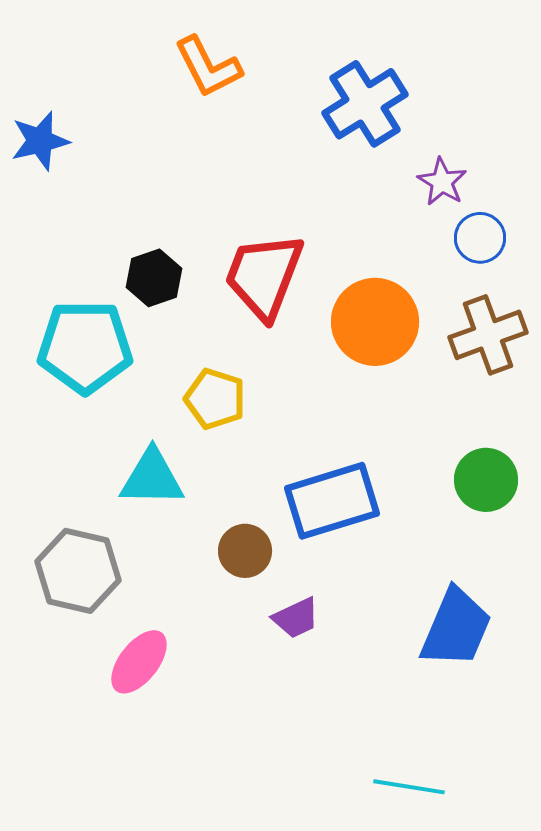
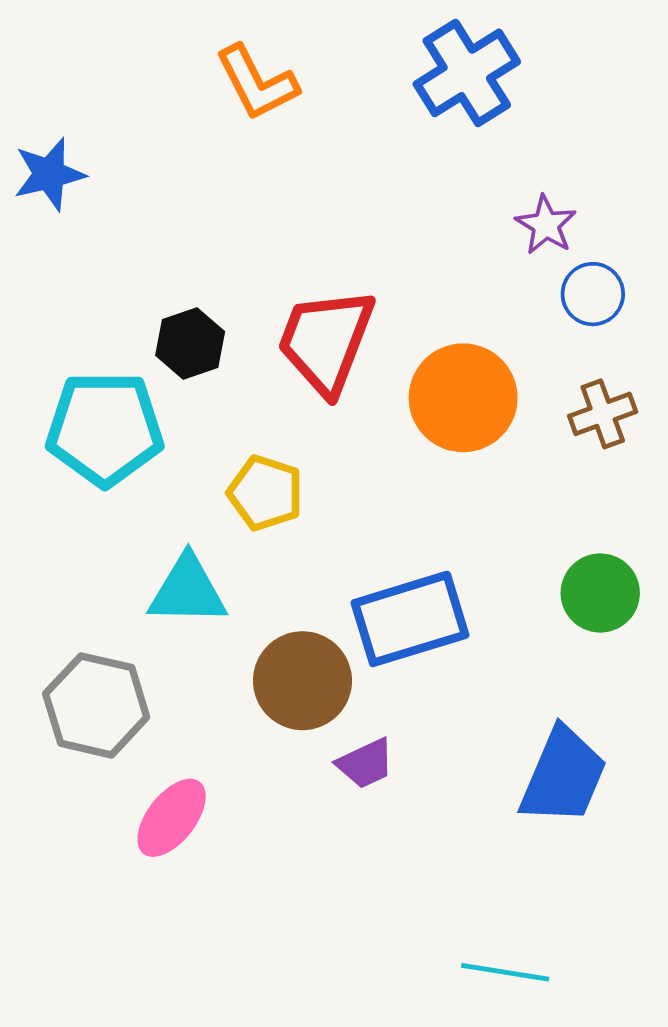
blue cross: (365, 104) -> (467, 73), moved
brown cross: (488, 335) -> (603, 414), size x0.7
brown circle: (245, 551) -> (302, 681), size x1.5

